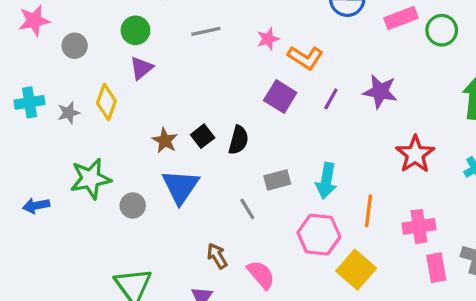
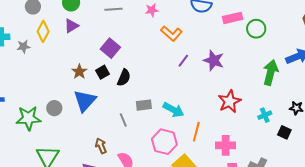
pink star: (268, 39) -> (152, 10), moved
purple square: (280, 96) -> (110, 48), moved
yellow diamond: (106, 102) -> (43, 31), moved
green star: (91, 179) -> (28, 118), moved
cyan arrow: (326, 181) -> (173, 110), turned -80

